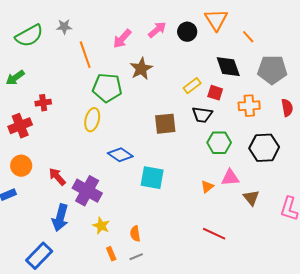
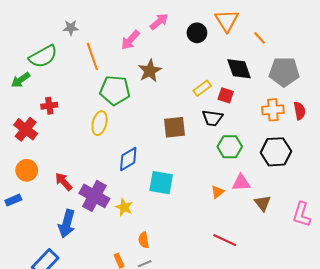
pink arrow: (157, 30) -> (159, 22), moved
green semicircle: (29, 36) -> (43, 56), moved
orange cross: (249, 106) -> (273, 110), moved
red cross: (20, 126) -> (26, 129), turned -30
blue diamond: (120, 155) -> (128, 159), turned -65
yellow star: (101, 226) -> (124, 207), moved

